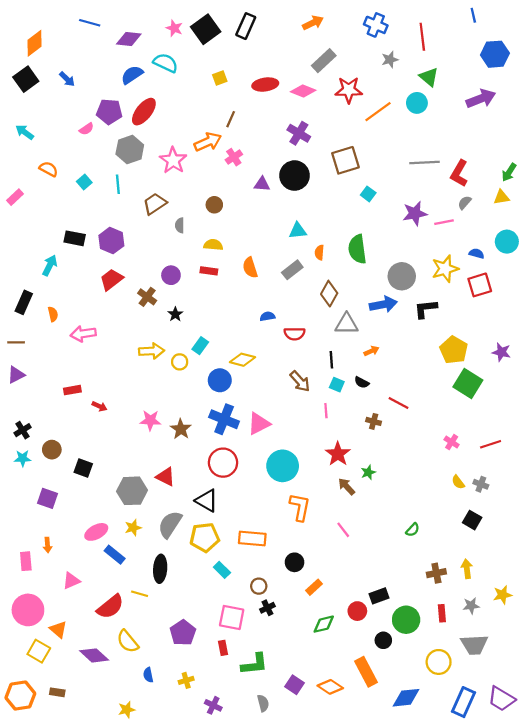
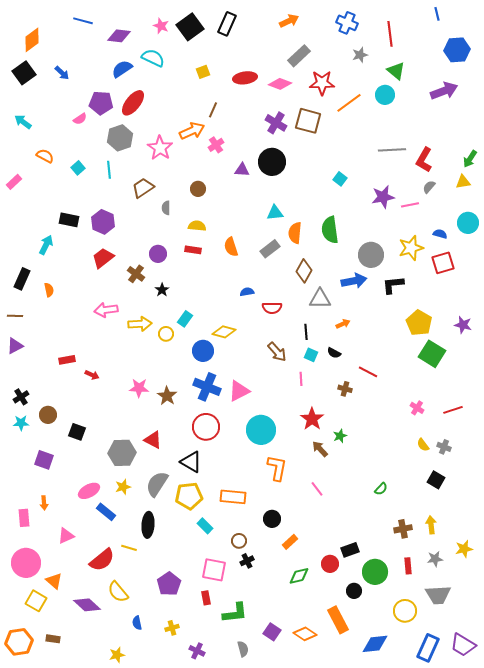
brown square: (345, 160) -> (308, 121), moved, turned 32
orange semicircle: (319, 252) -> (295, 233), size x1.5
pink arrow: (83, 334) -> (106, 310), moved

